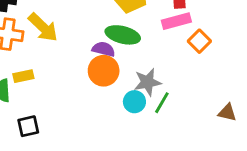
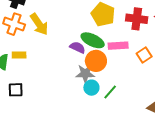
pink rectangle: (176, 21) -> (118, 46), moved
orange circle: (104, 71) -> (96, 61), moved
gray star: (147, 82) -> (85, 74), moved

